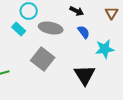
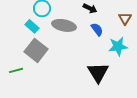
brown triangle: (112, 13) -> (125, 18), moved
gray square: (43, 59) -> (36, 50), moved

